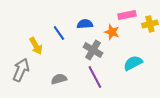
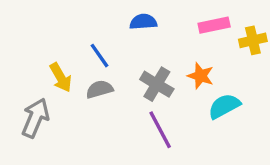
blue semicircle: (85, 24) -> (143, 22), moved
orange star: (112, 32) -> (201, 76), moved
gray semicircle: (59, 79) -> (99, 89), moved

